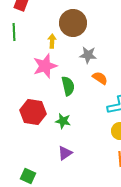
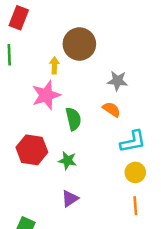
gray star: (88, 55) -> (117, 81), moved

